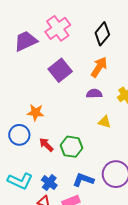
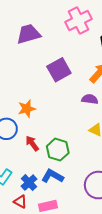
pink cross: (58, 28) -> (78, 20), moved
orange star: (36, 112) -> (27, 109), turned -30
blue L-shape: (83, 180) -> (52, 176), moved

